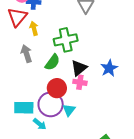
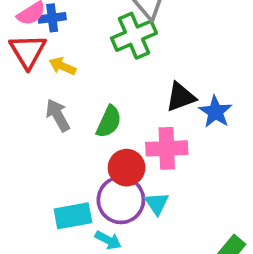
yellow arrow: (34, 28) -> (62, 66), turned -40
green cross: (66, 40) -> (134, 36), moved
black triangle: (79, 68) -> (181, 97), moved, turned 30
pink cross: (80, 82) -> (167, 148), size x1.5

